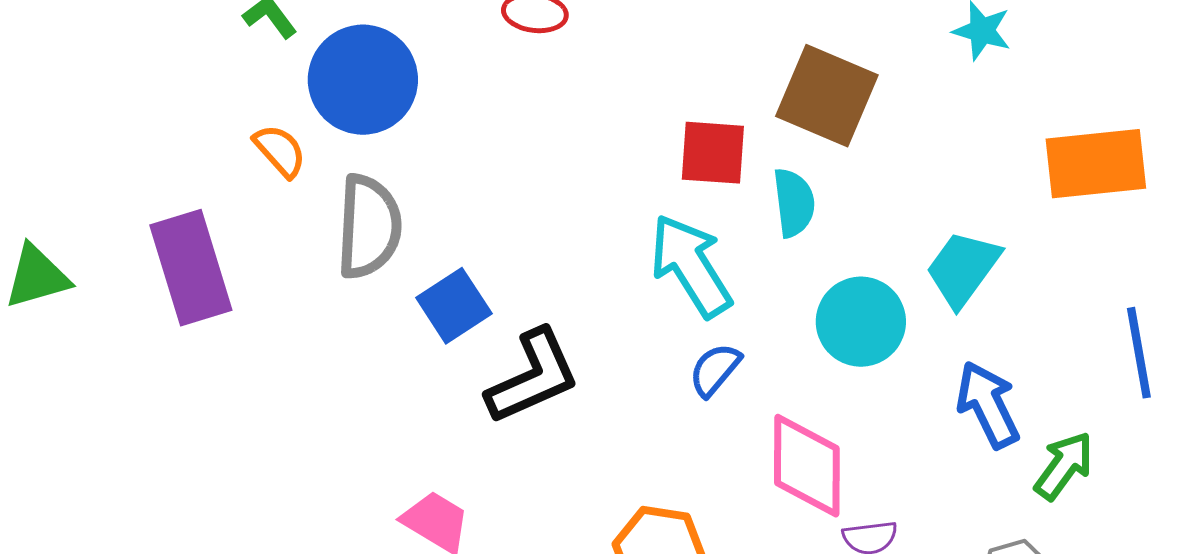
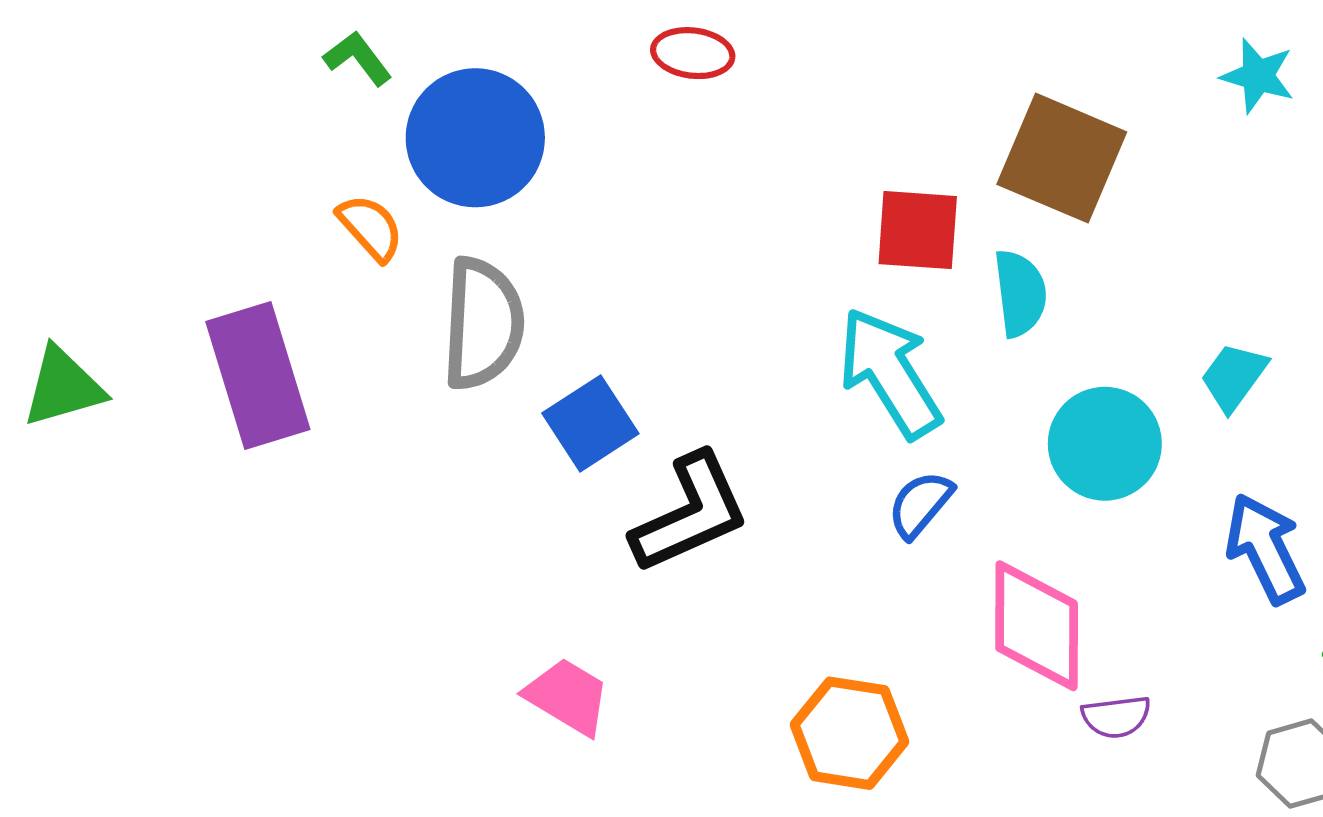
cyan trapezoid: (963, 269) -> (1234, 377), size x0.7

